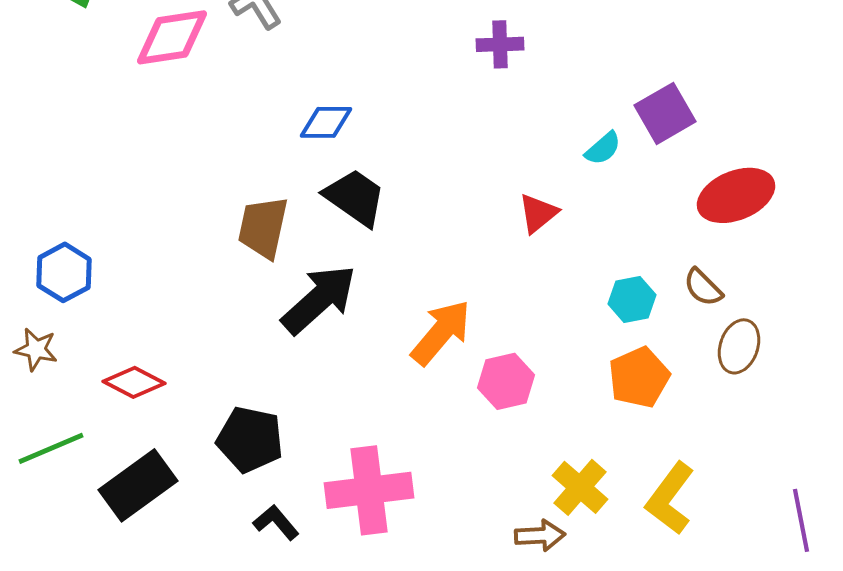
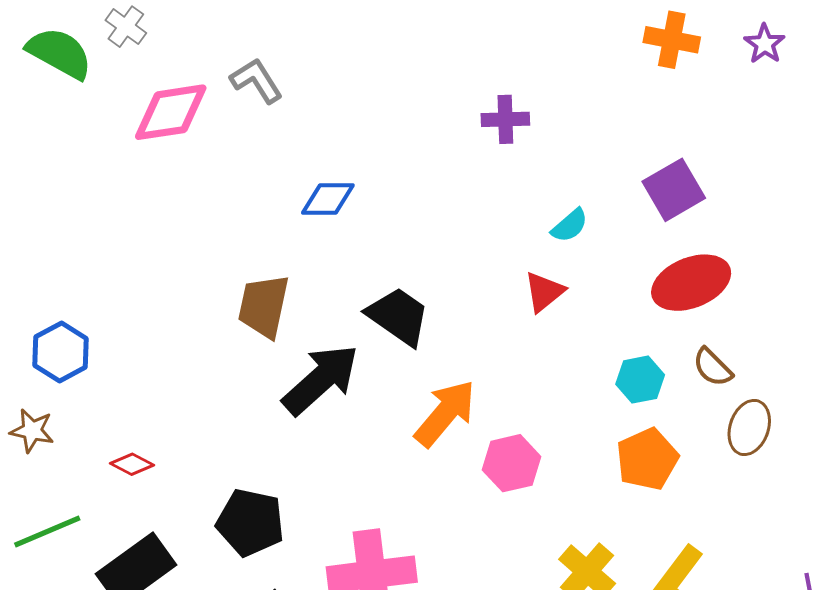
cyan semicircle: (603, 148) -> (570, 225), moved
red ellipse: (736, 195) -> (691, 283), moved
black trapezoid: (355, 197) -> (398, 316), moved
red diamond: (134, 382) -> (132, 464), size x0.7

